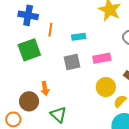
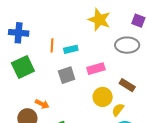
orange line: (50, 30) -> (52, 45), moved
orange arrow: (45, 88) -> (42, 104), turned -48

